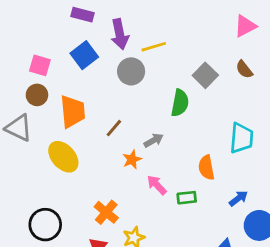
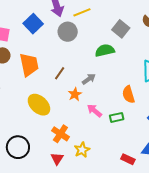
green semicircle: (180, 103) -> (105, 50), turned -108
yellow ellipse: (63, 157) -> (39, 105), moved

